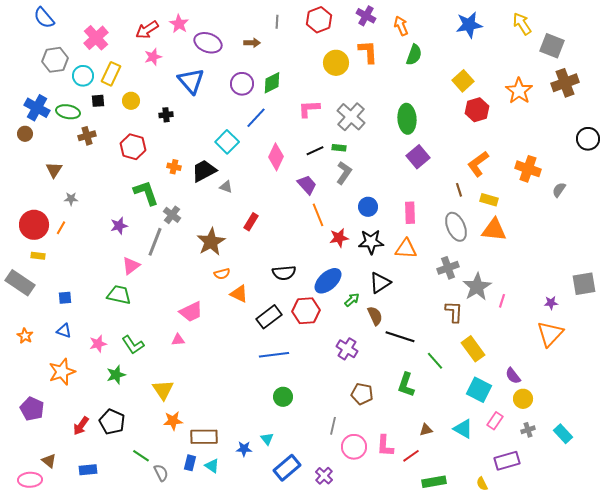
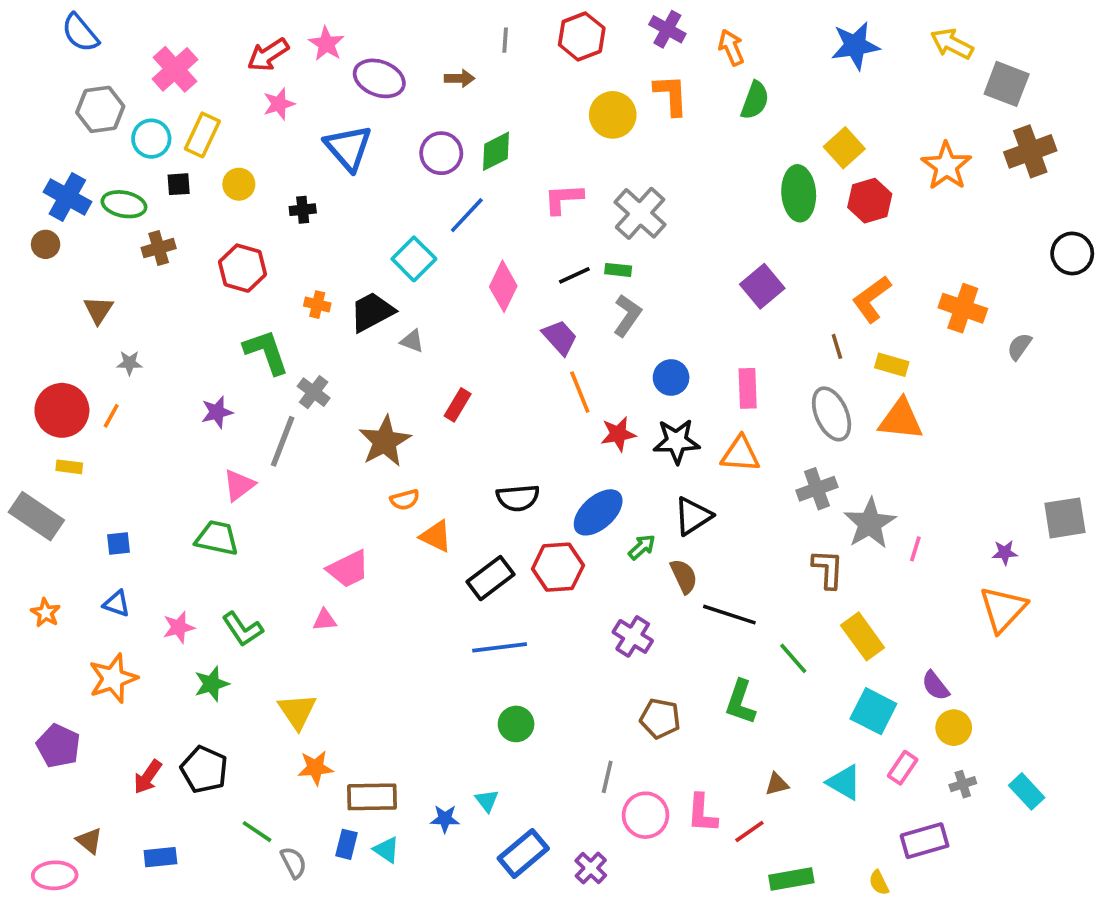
yellow arrow: (522, 24) -> (952, 44), turned -30
green ellipse: (407, 119) -> (799, 193), moved

